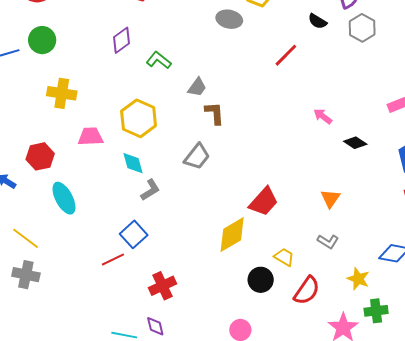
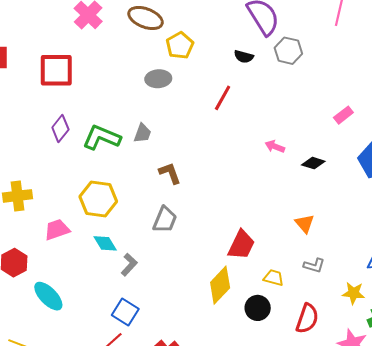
green L-shape: (159, 60) -> (102, 137), size x1.5
gray trapezoid: (197, 87) -> (143, 133), moved
yellow trapezoid: (284, 257) -> (274, 278), moved
black circle: (261, 280) -> (258, 308), moved

